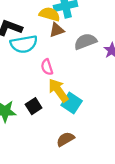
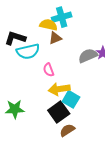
gray semicircle: (85, 41) -> (88, 56), moved
yellow arrow: (58, 90) -> (59, 89), turned -60
black square: (34, 106) -> (59, 112), moved, size x1.5

